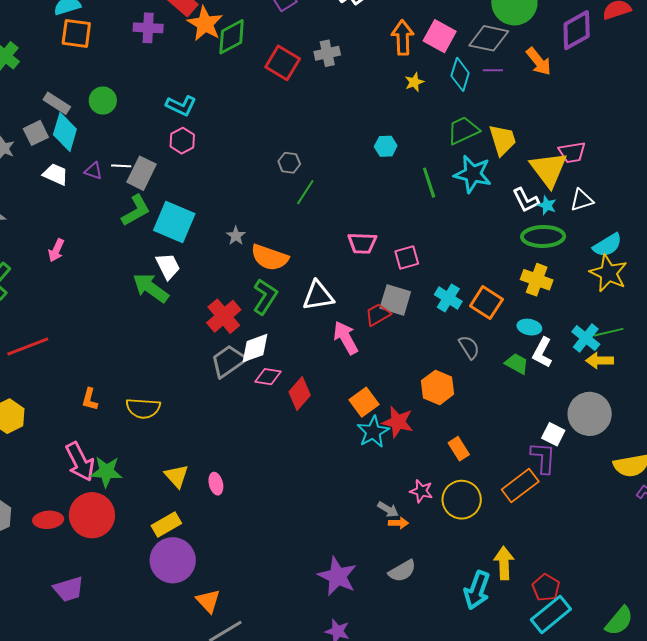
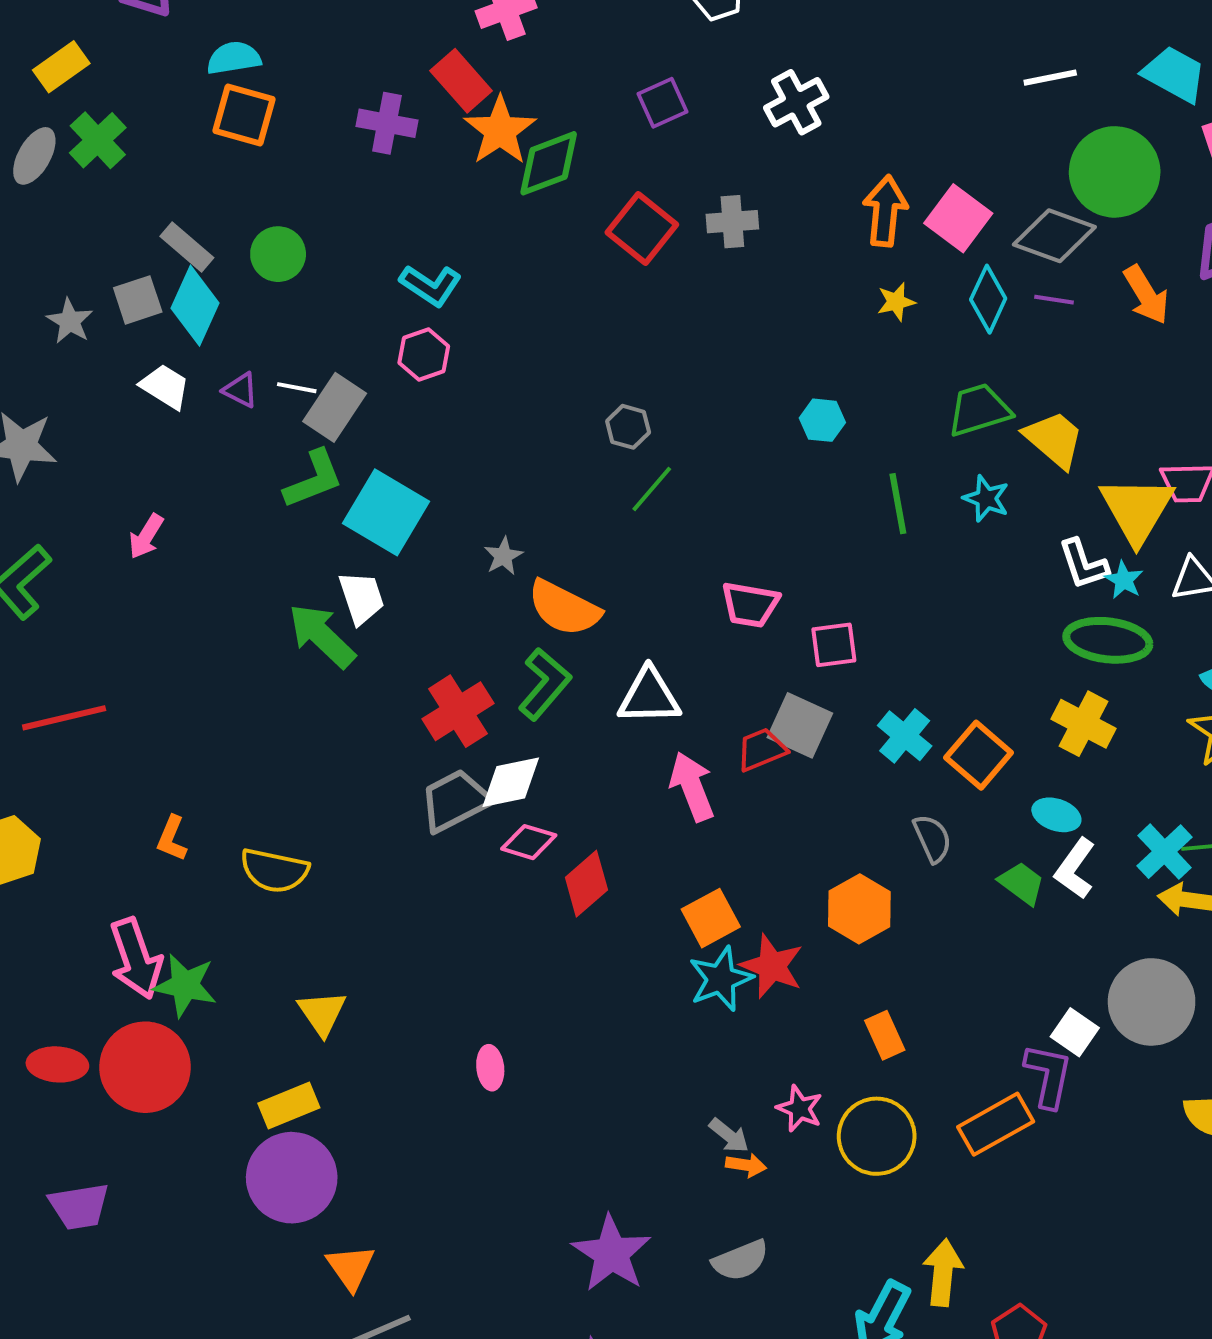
yellow trapezoid: (503, 140) -> (1054, 439), turned -40
cyan star: (473, 174) -> (986, 498), size x0.6
pink ellipse: (216, 484) -> (490, 1068), moved

